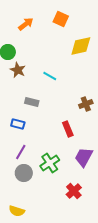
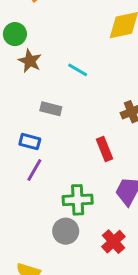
purple line: (21, 152) -> (34, 170), moved
green cross: (50, 163) -> (78, 200), turned 30
gray circle: (24, 173) -> (66, 231), moved

